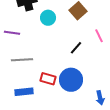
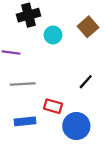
black line: (76, 48) -> (86, 82), moved
blue circle: (71, 80) -> (76, 126), moved

